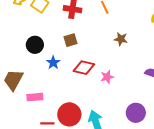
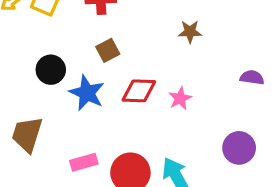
blue star: (53, 63) -> (87, 93), size x1.5
pink rectangle: (35, 97) -> (84, 162), moved

